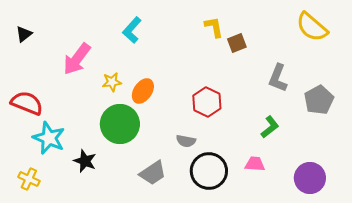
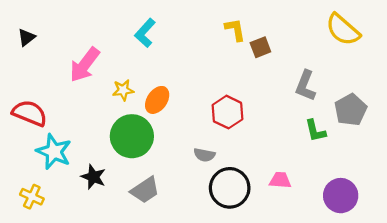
green L-shape: (270, 127) -> (315, 131), moved, turned 115
gray trapezoid: (153, 173) -> (145, 190), moved

